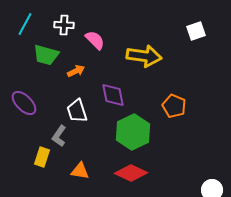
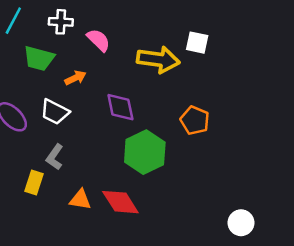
white square: (196, 31) -> (197, 43), moved, turned 30
white trapezoid: (77, 111) -> (55, 112), moved, turned -45
red diamond: (131, 173) -> (120, 202), moved, turned 32

